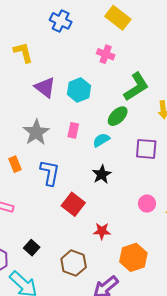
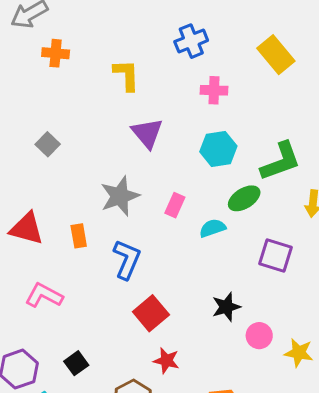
blue cross: (61, 21) -> (191, 41), turned 30
pink cross: (106, 54) -> (214, 90), moved, turned -30
cyan hexagon: (79, 90) -> (218, 149), moved
black star: (102, 174) -> (226, 307), moved
red star: (102, 231) -> (166, 361), moved

